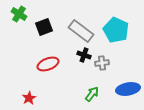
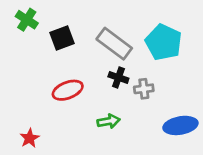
green arrow: (92, 94) -> (109, 121), moved, turned 42
red star: (29, 98) -> (30, 138), moved

